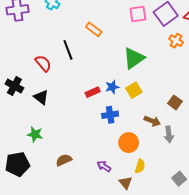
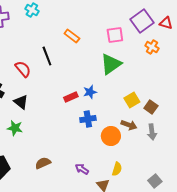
pink square: (138, 14) -> (115, 35), moved
yellow square: (134, 90) -> (132, 100), moved
green star: (35, 134) -> (15, 128), moved
gray arrow: (169, 134) -> (152, 132), moved
orange circle: (129, 143) -> (111, 136), moved

